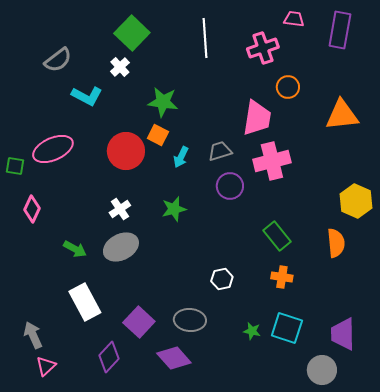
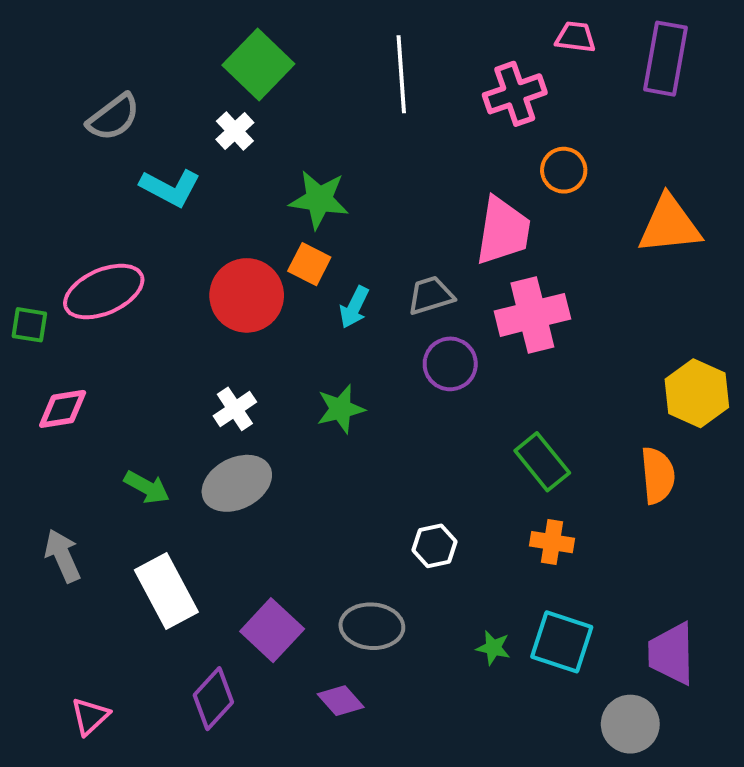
pink diamond: (32, 209) -> (63, 409), turned 56
gray arrow: (33, 335) -> (63, 556), moved
purple diamond: (174, 358) -> (341, 701), size x0.7

